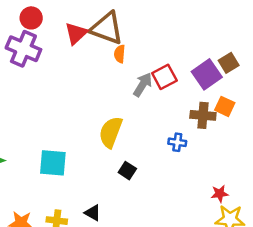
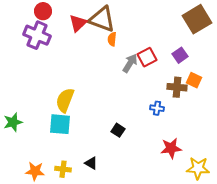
brown square: (229, 63) -> (197, 19), moved, size x1.8
purple square: (207, 74) -> (180, 55), size x0.7
yellow semicircle: (111, 132) -> (65, 100), moved
red star: (220, 194) -> (171, 148), moved, size x1.5

